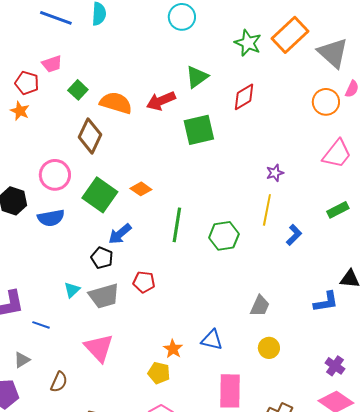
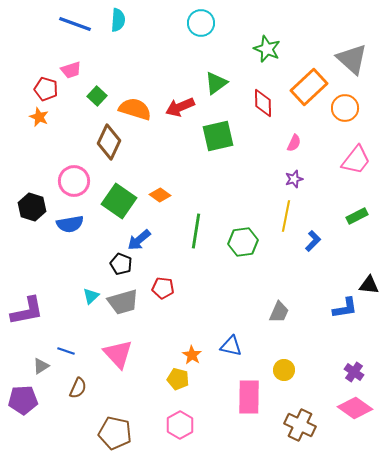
orange rectangle: (290, 35) -> (309, 87), moved
pink semicircle: (352, 89) -> (294, 143), moved
red diamond: (244, 97) -> (263, 103), turned -60
blue line: (41, 325) -> (66, 351), moved
yellow circle: (269, 348) -> (284, 370), moved

